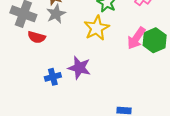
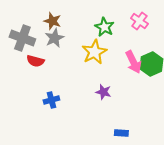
pink arrow: (136, 38) -> (133, 62), turned -60
purple star: (79, 68) -> (103, 92), moved, size x0.7

